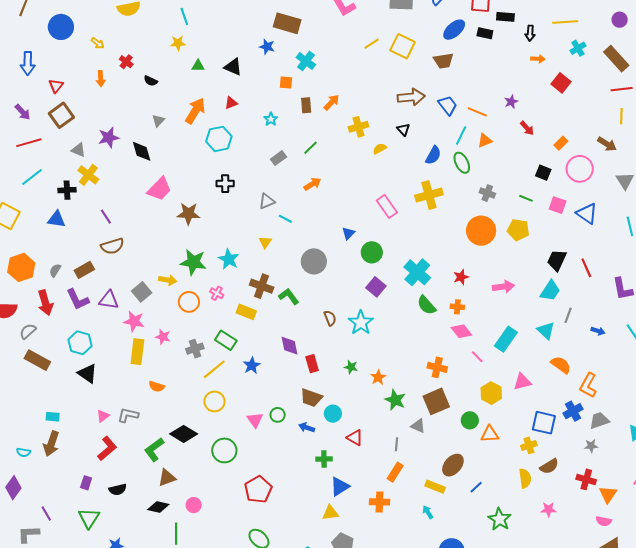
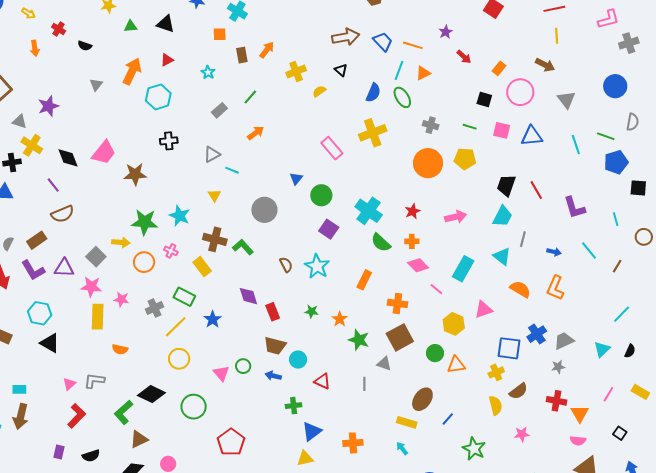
black diamond: (142, 151) -> (68, 158), moved
blue triangle: (587, 214) -> (532, 136), turned -35
yellow rectangle: (246, 312) -> (202, 267), turned 36
orange L-shape: (588, 385) -> (555, 288), moved
orange rectangle: (395, 472) -> (364, 280), moved

